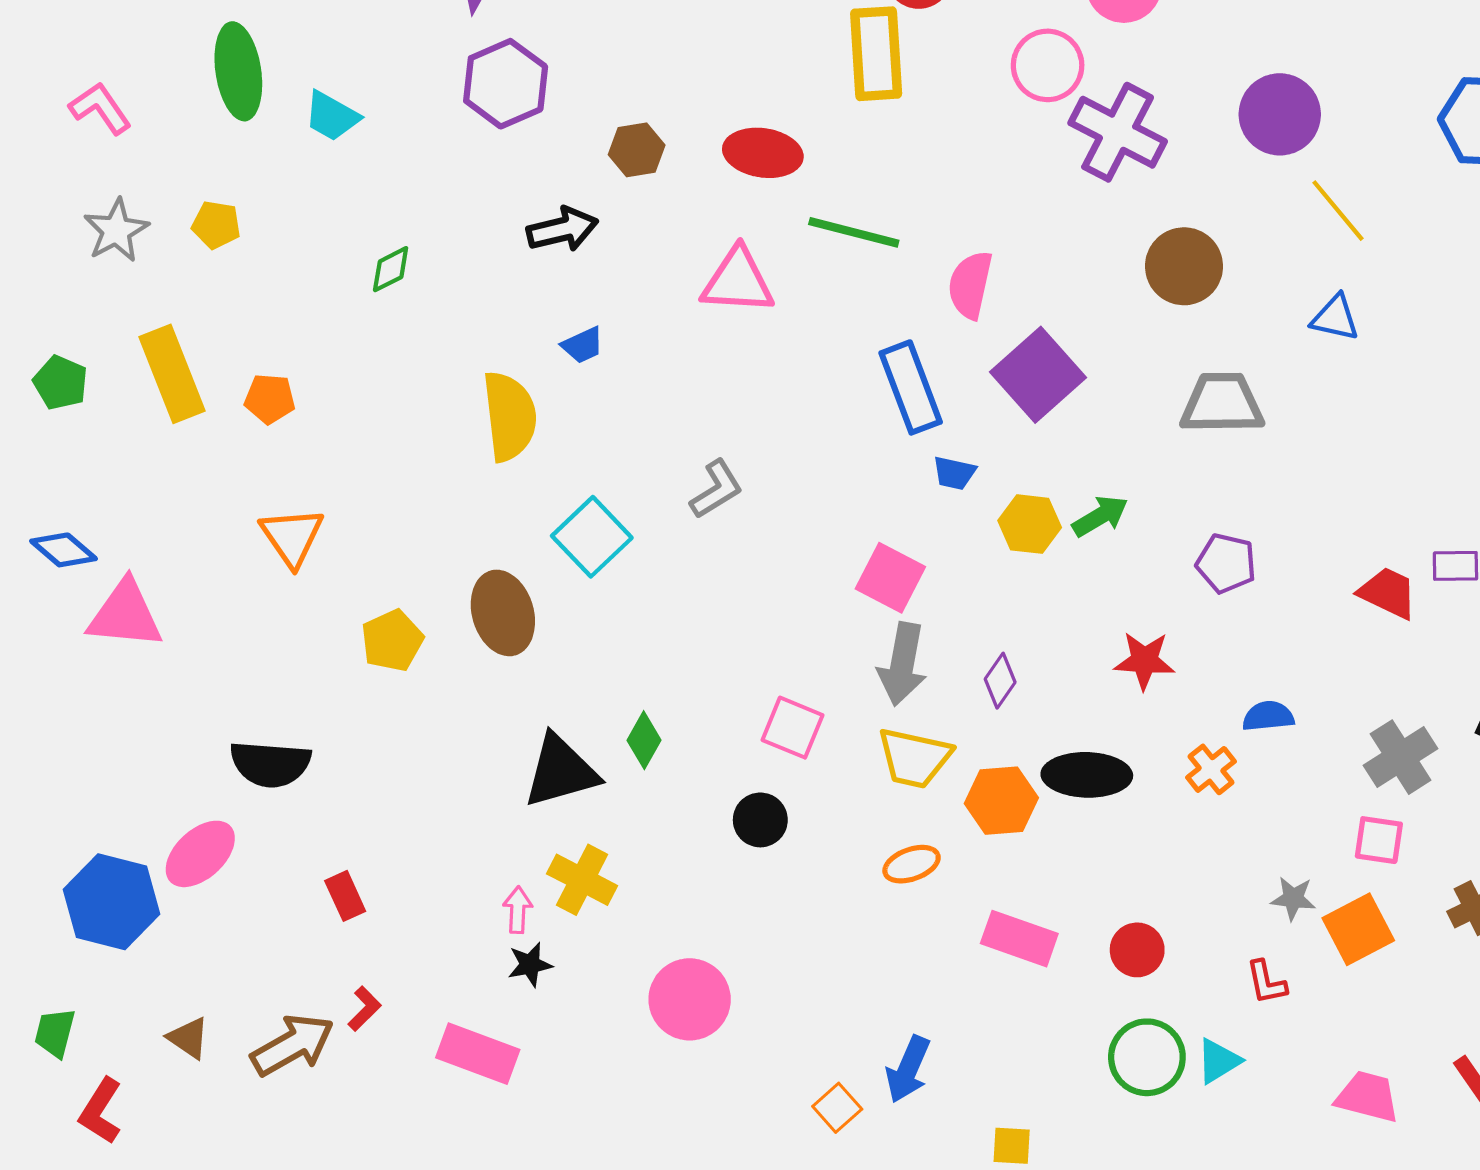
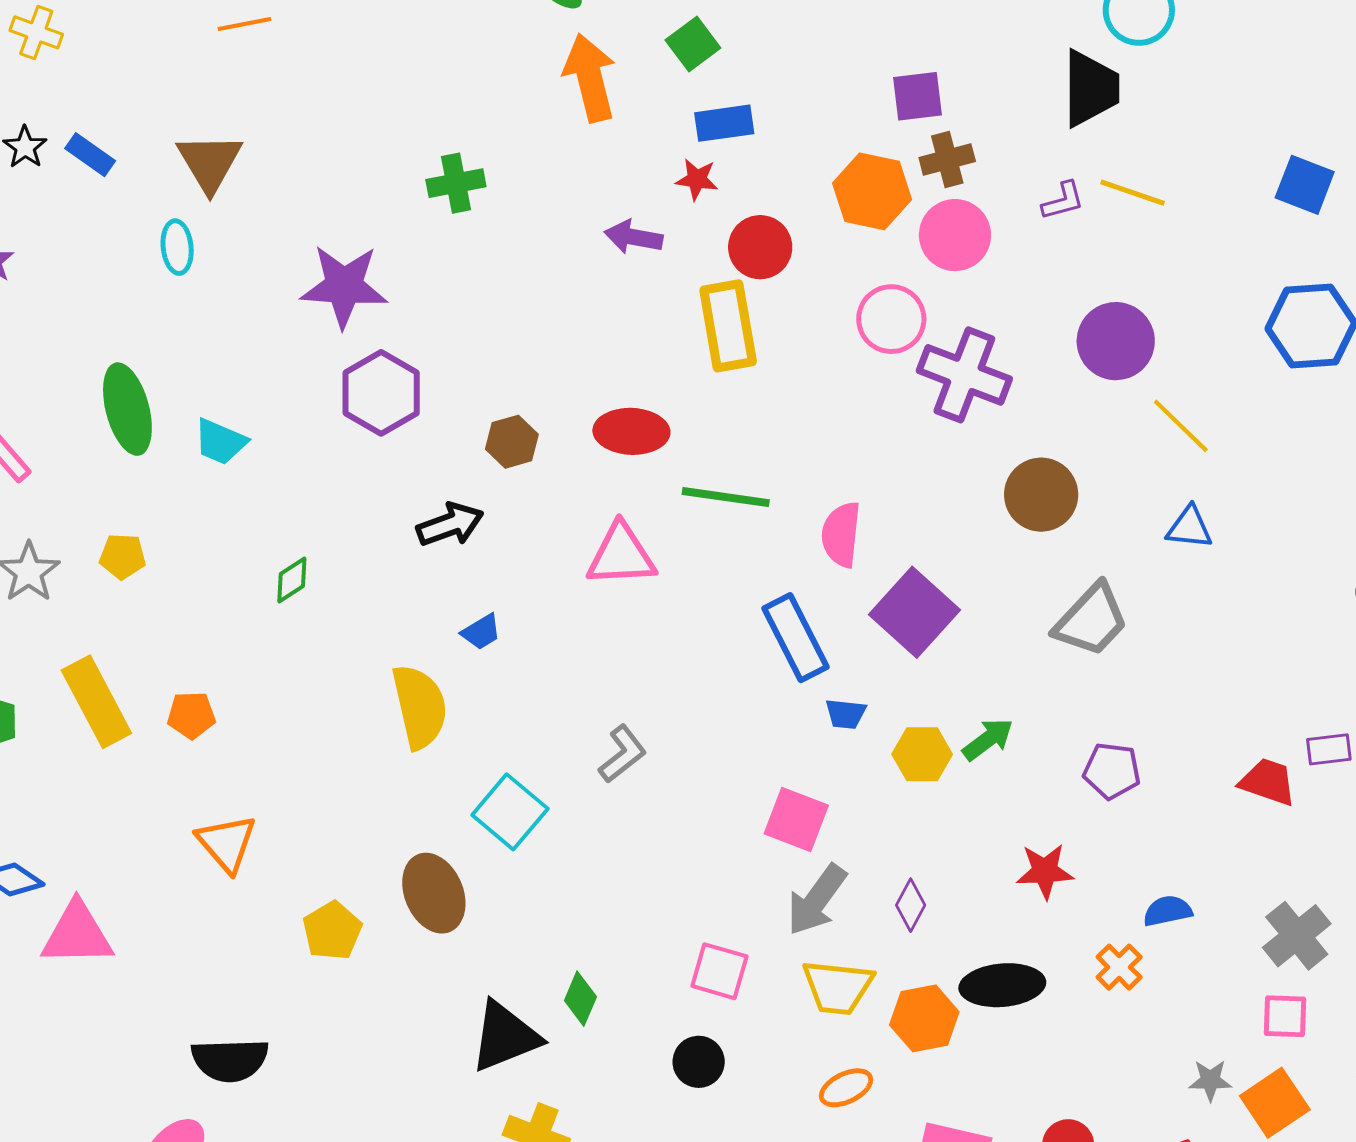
gray trapezoid: (1222, 403) -> (1091, 620), turned 140
gray arrow: (902, 664) -> (817, 900), turned 32

